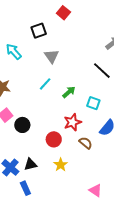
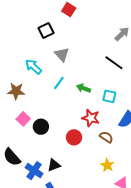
cyan arrow: (14, 52) -> (33, 67), moved
green arrow: (69, 92) -> (84, 88), turned -112
red star: (73, 122) -> (91, 118), turned -30
yellow star: (61, 165) -> (107, 165), moved

